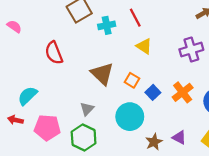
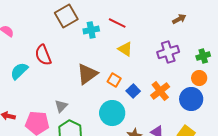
red line: (135, 18) -> (117, 23), turned -36
brown triangle: (102, 74) -> (87, 74), turned 40
cyan semicircle: (27, 96) -> (19, 71), moved
gray triangle: (87, 109) -> (61, 106), moved

